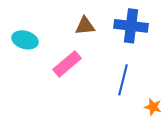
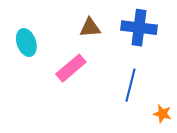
cyan ellipse: (25, 40) -> (26, 43), turned 55

